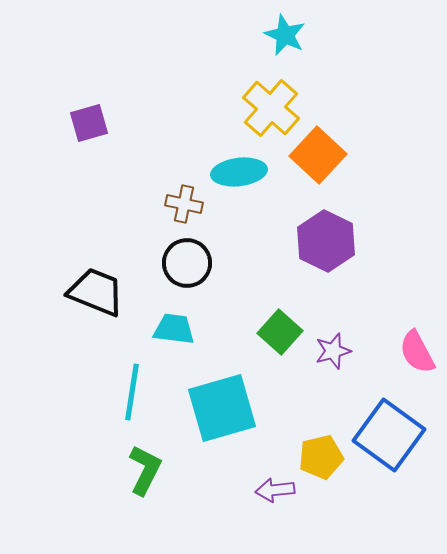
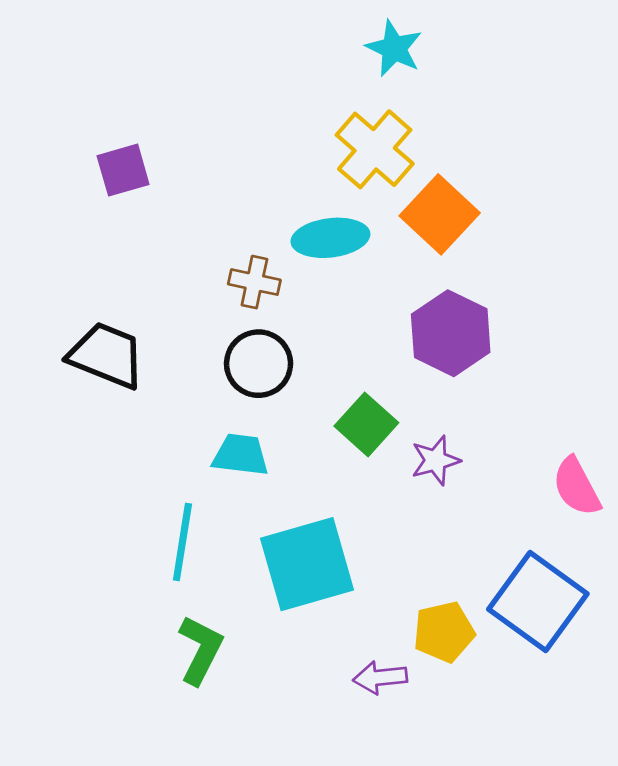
black trapezoid: (96, 292) -> (106, 355), moved
green square: (280, 332) -> (366, 424), moved
purple star: (333, 351) -> (436, 460), moved

